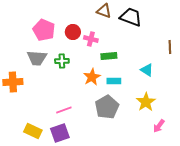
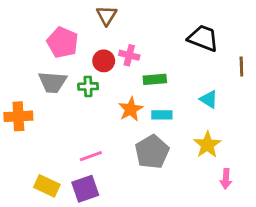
brown triangle: (104, 11) -> (107, 15), moved, turned 42
black trapezoid: (131, 17) -> (203, 38), moved
red circle: (73, 32) -> (104, 61), moved
pink arrow: (159, 126) -> (226, 179), turned -32

